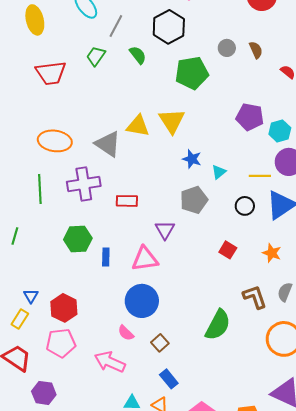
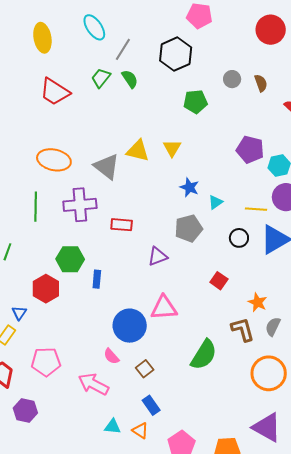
green semicircle: (138, 55) -> (130, 79), moved
red trapezoid: (51, 73) -> (55, 92), turned 36
green pentagon: (192, 73) -> (195, 102), size x0.7
yellow triangle: (172, 121) -> (172, 148), size x0.7
purple triangle: (165, 230) -> (158, 256), turned 35
orange star: (272, 253) -> (258, 302), moved
pink triangle: (145, 259) -> (164, 308), moved
red hexagon: (64, 308) -> (46, 289), moved

